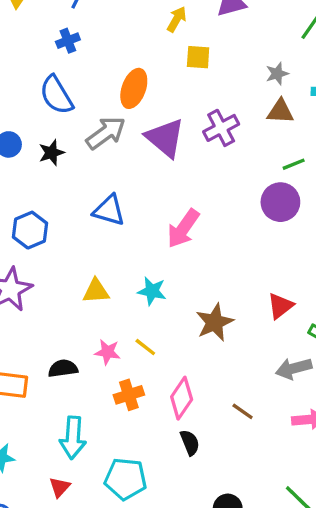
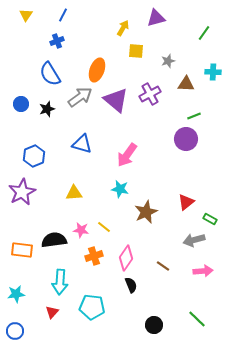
gray star: (277, 74) -> (168, 61), moved
cyan star: (152, 291) -> (120, 189), moved
black semicircle: (63, 368) -> (54, 240), size x1.4

